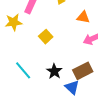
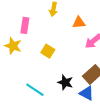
yellow star: (14, 22) -> (13, 46), turned -30

